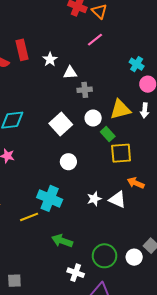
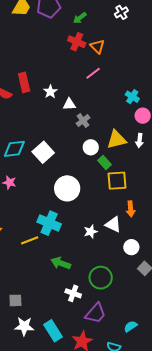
gray cross: (85, 90) -> (83, 121), turned -32
white square: (61, 124) -> (43, 152), moved
white circle: (68, 162) -> (67, 188), size x1.6
orange arrow: (136, 183) -> (131, 209), turned -119
white star: (94, 199) -> (91, 232), moved
white circle: (134, 257) -> (131, 247), moved

